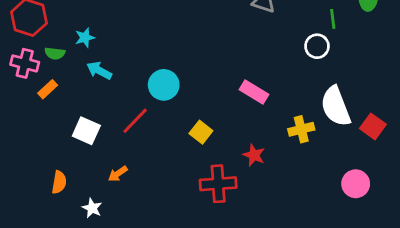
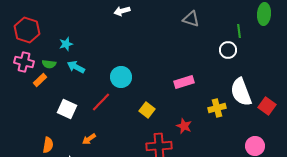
green semicircle: (55, 53) -> (49, 64), moved
pink rectangle: (254, 92) -> (184, 82), turned -48

